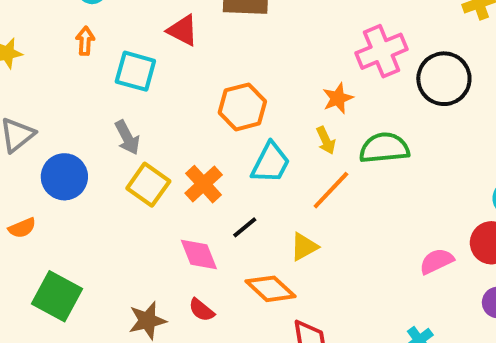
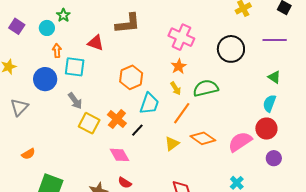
orange arrow: (85, 41) -> (57, 51), moved
pink cross: (382, 51) -> (181, 37), moved, turned -35
blue circle: (64, 177) -> (45, 79), moved
black line: (245, 227) -> (137, 130), moved
pink semicircle: (437, 261) -> (240, 142), size x1.4
orange diamond: (270, 289) -> (203, 138), moved

